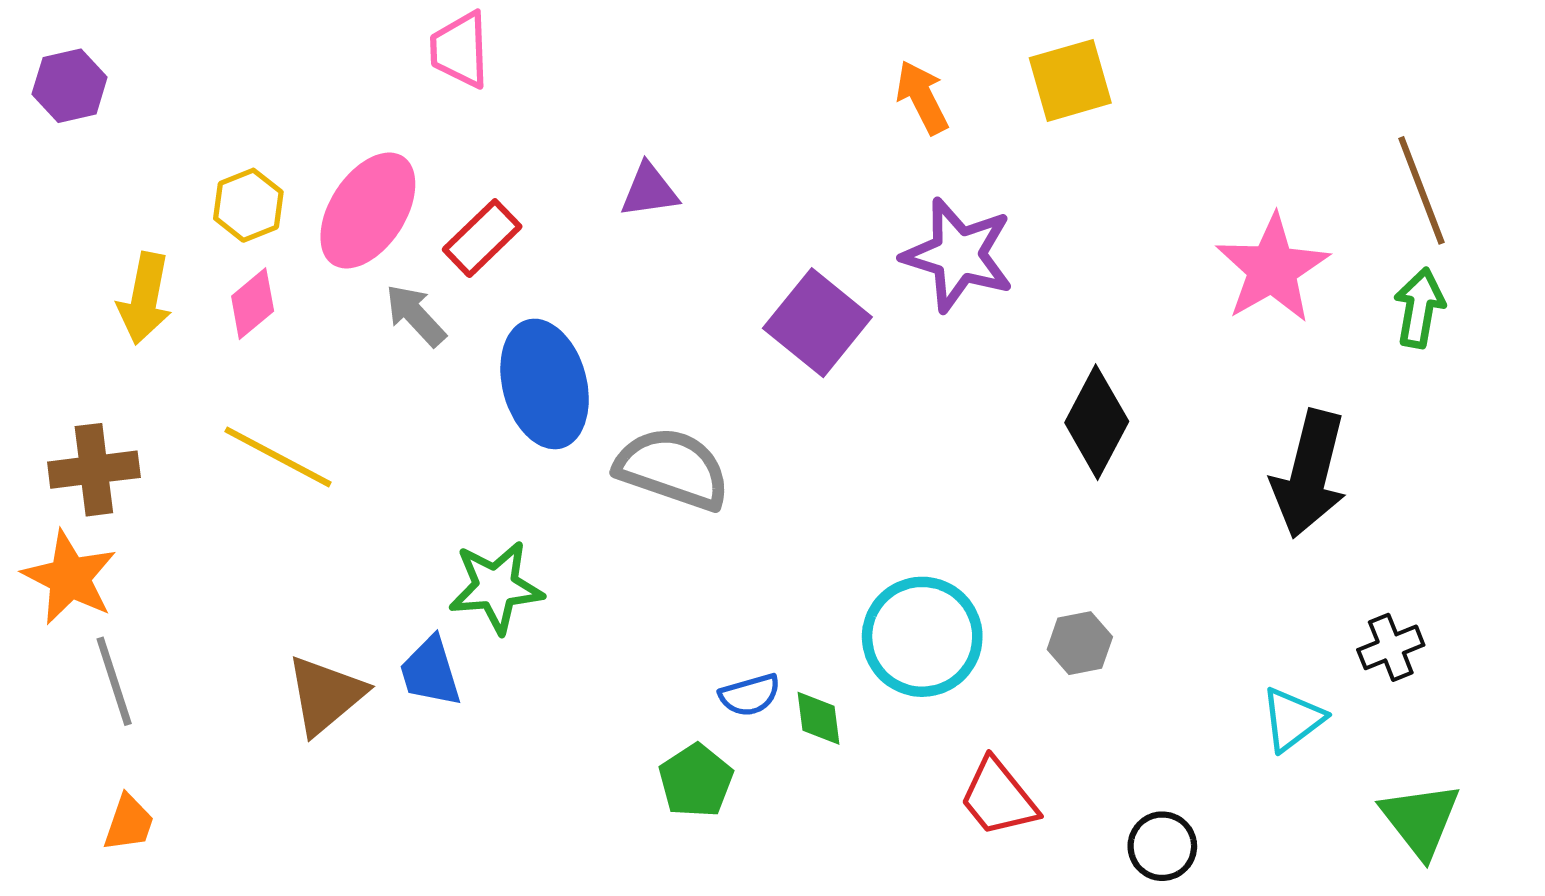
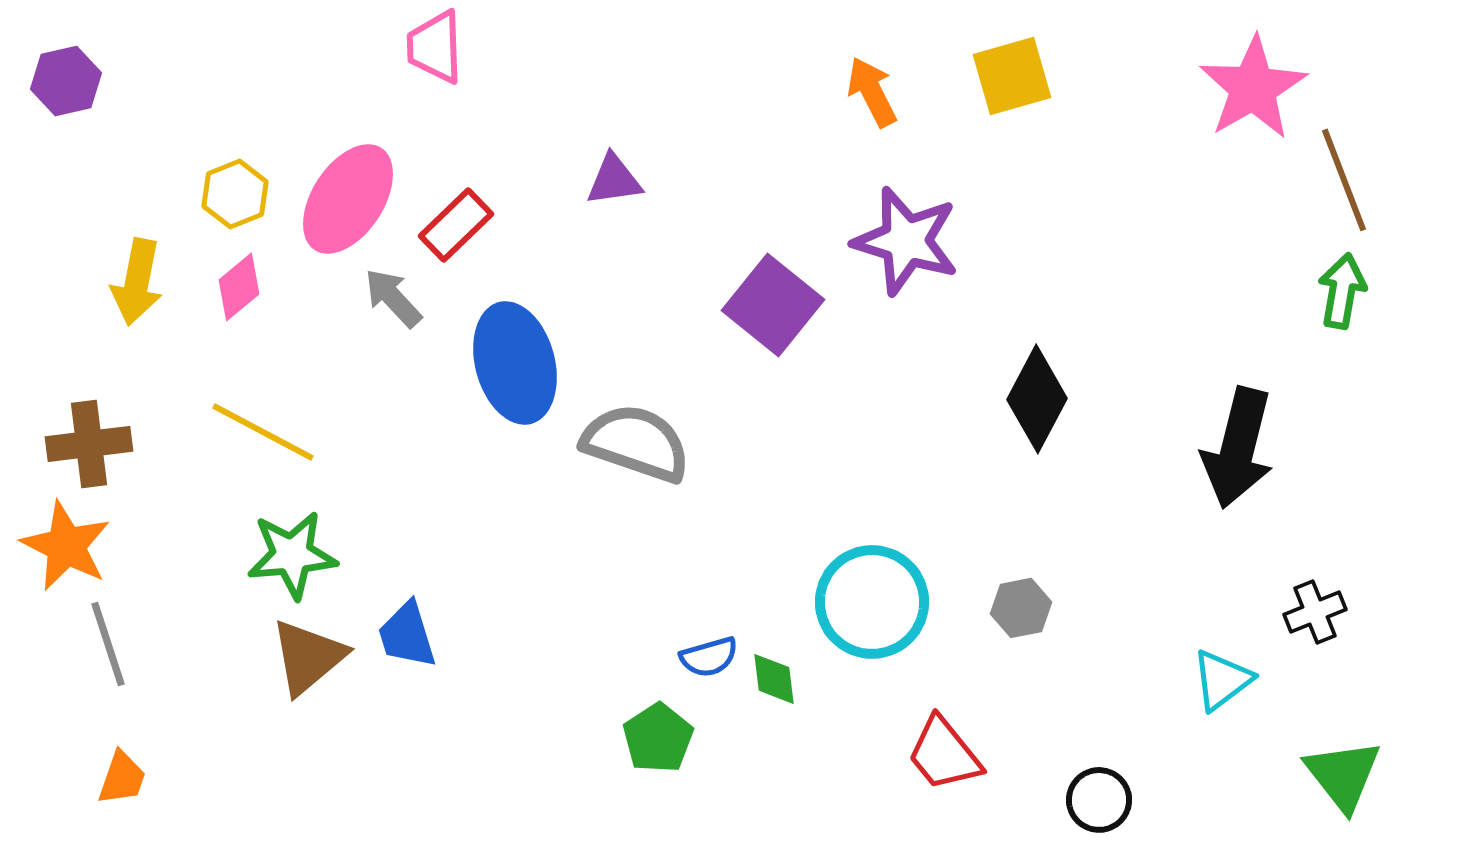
pink star: (1272, 269) -> (1253, 88), moved
green star: (496, 587) -> (292, 555), moved

